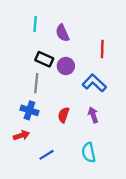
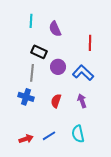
purple circle: (66, 66) -> (58, 67), moved
red arrow: (21, 135) -> (26, 139), moved
blue line: (46, 155) -> (49, 136), moved

